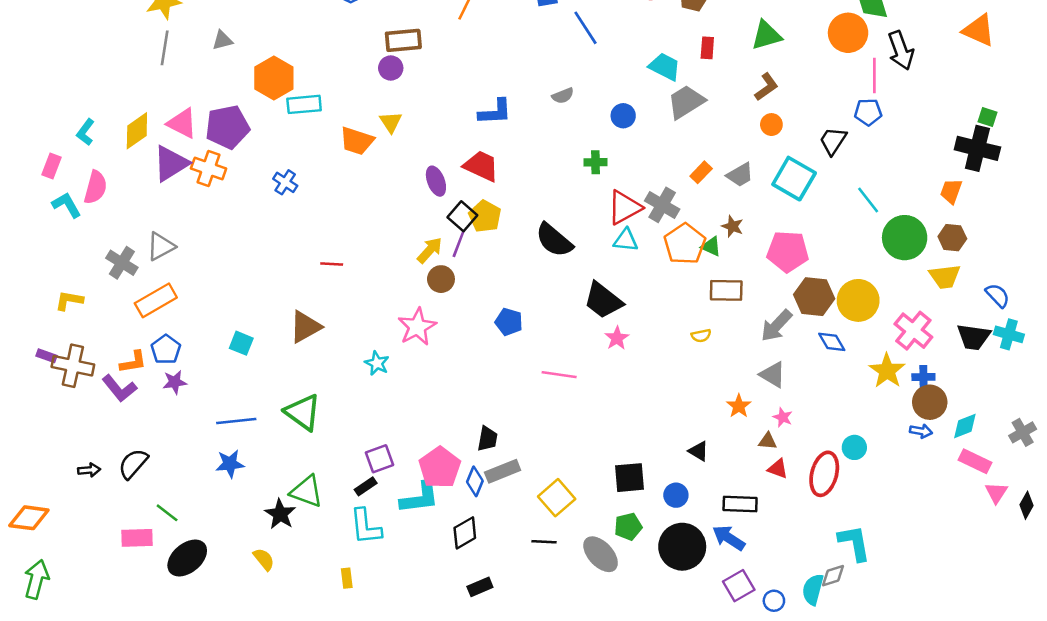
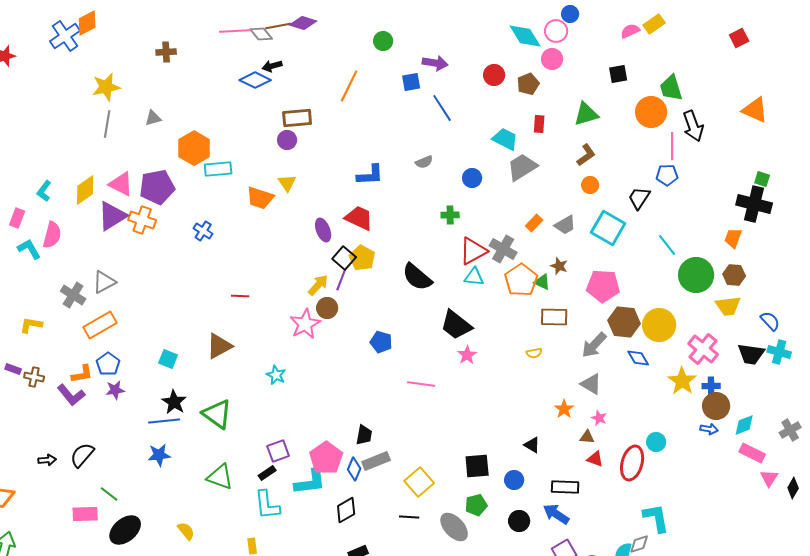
pink star: (417, 327) -> (305, 324), moved
brown cross: (73, 366) -> (34, 377), size x0.6
black star: (280, 514) -> (174, 402), moved
black circle: (682, 547) -> (519, 521), size x0.6

